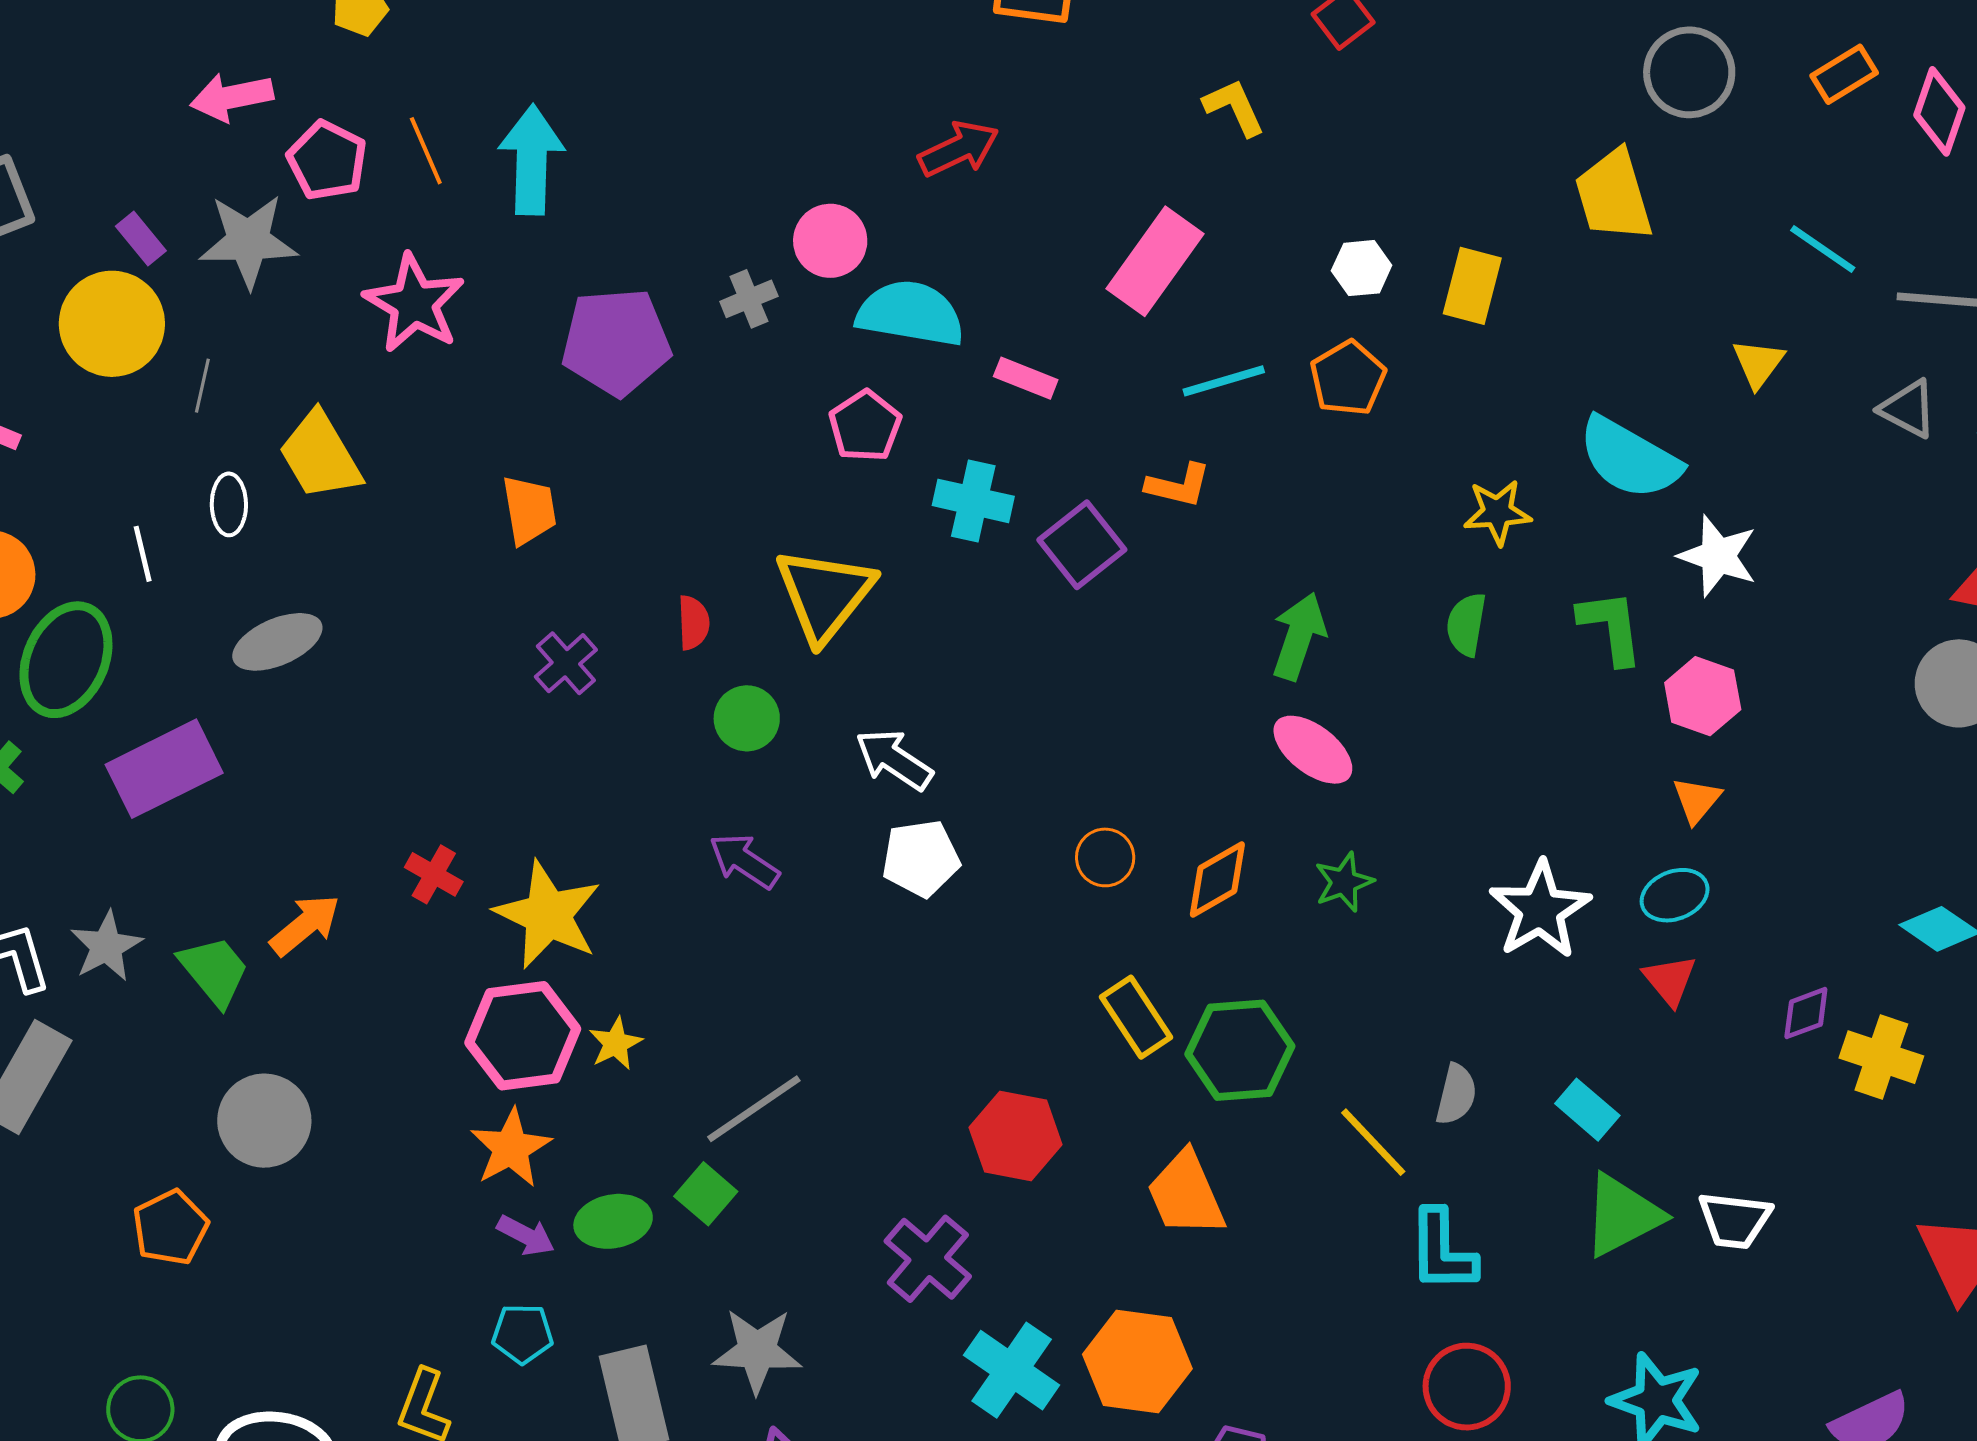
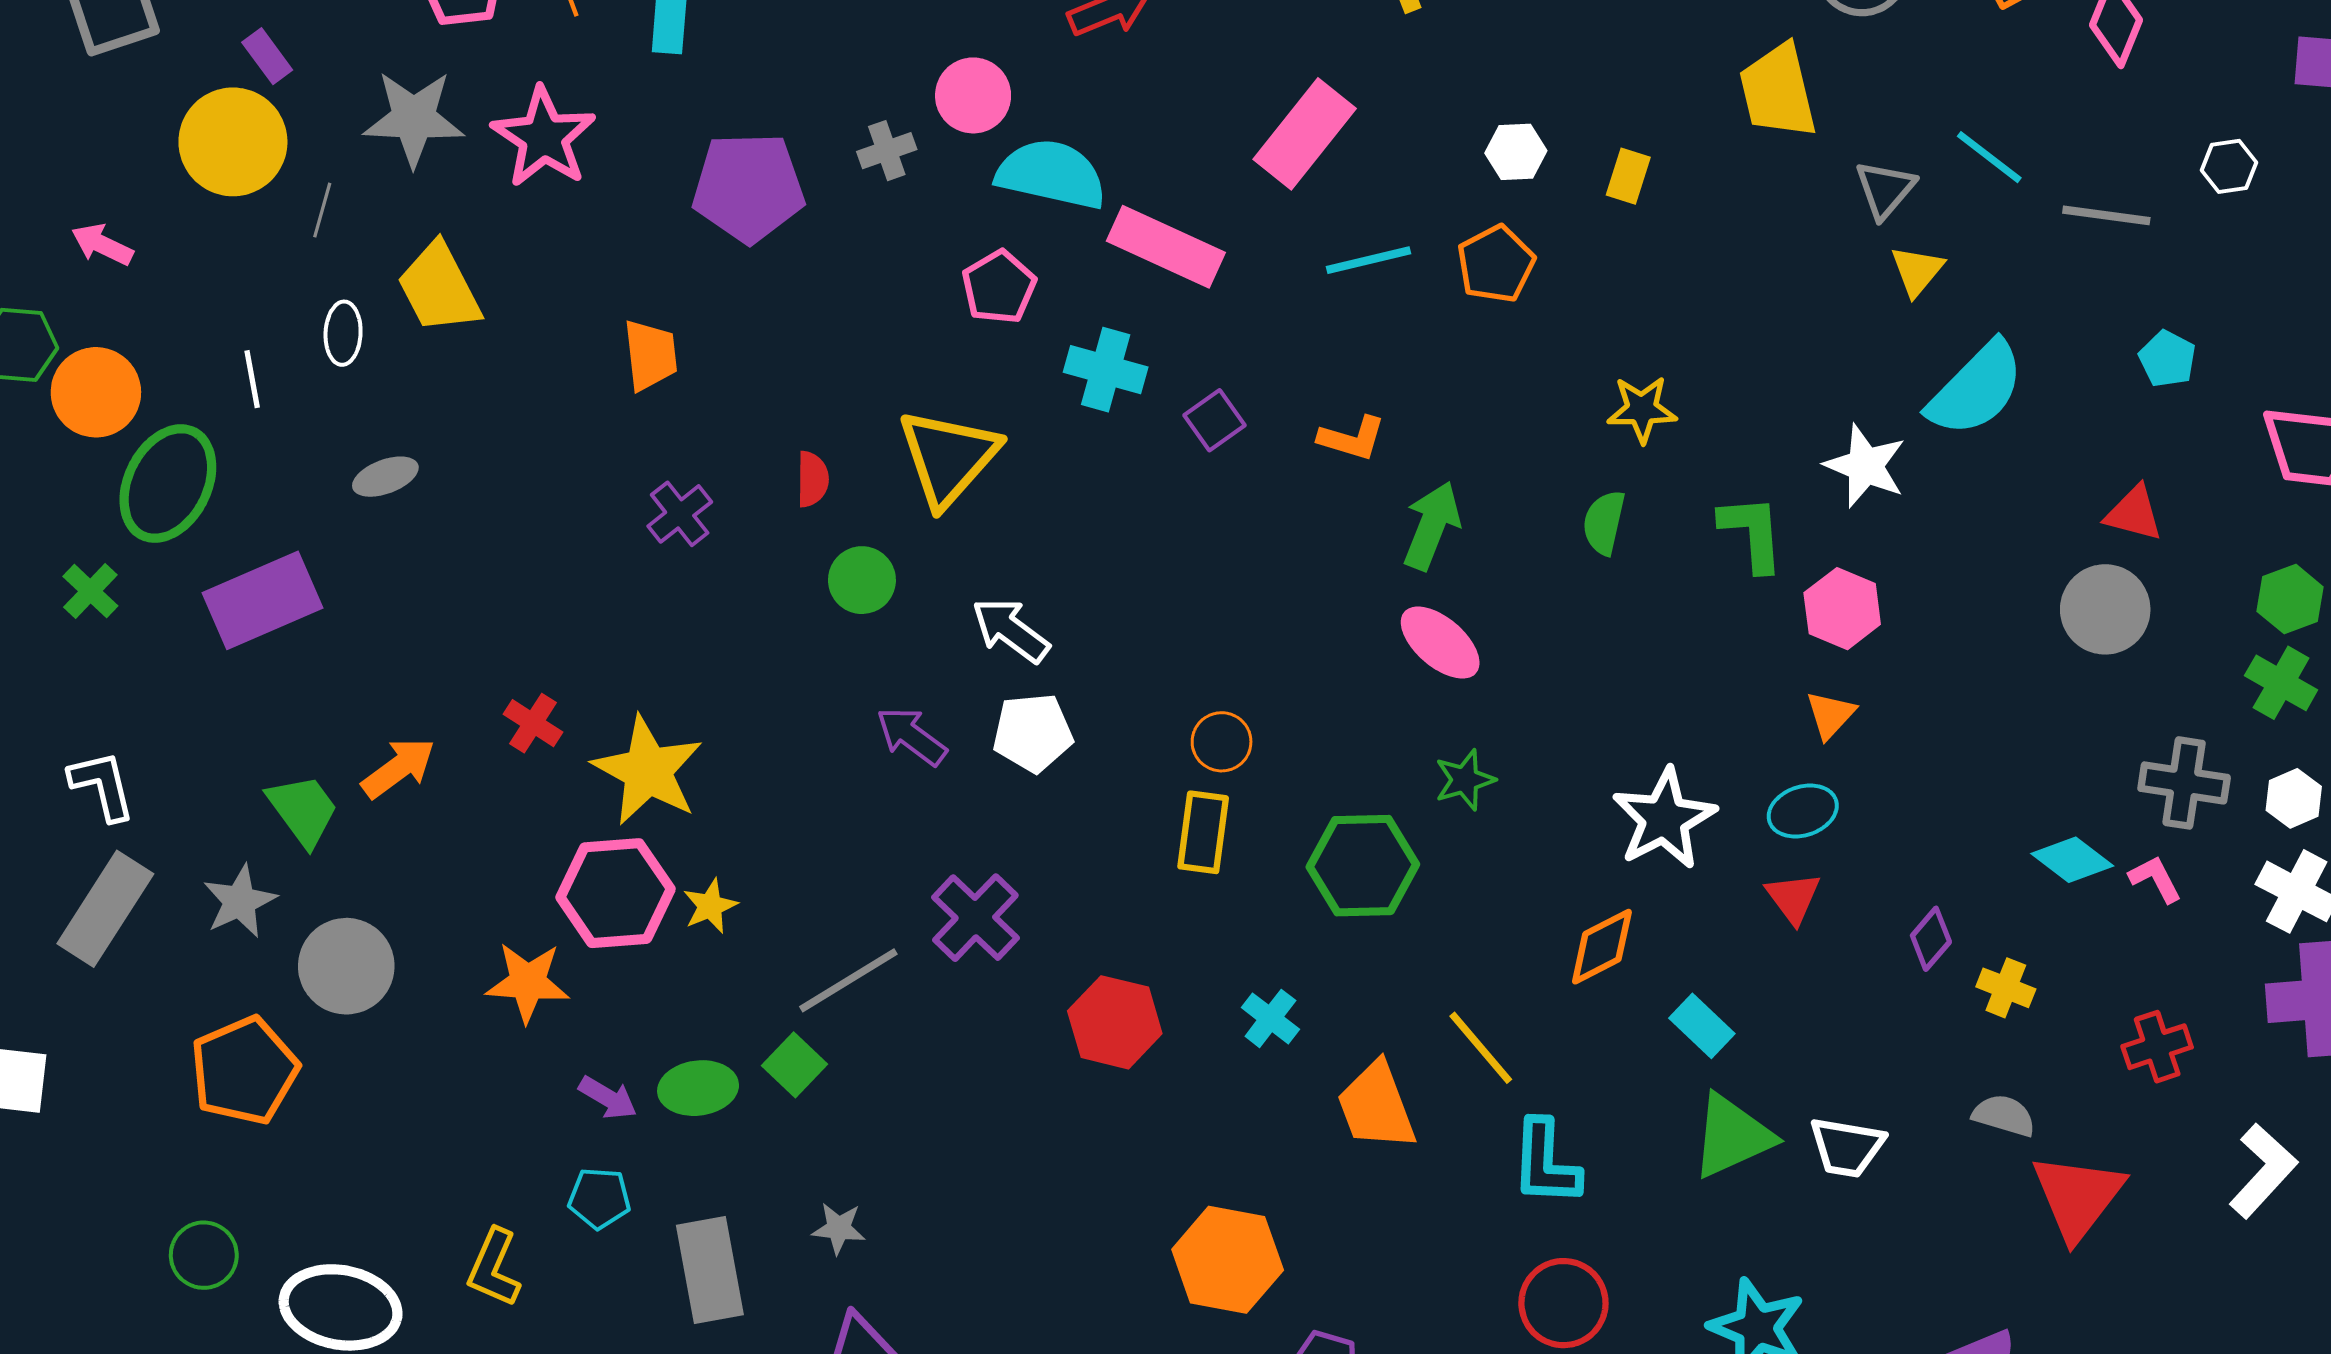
gray star: (248, 241) -> (414, 118), moved
yellow rectangle: (1472, 286) -> (1628, 176), size x0.7
pink rectangle: (1026, 378) -> (1166, 247), size x1.8
gray triangle: (1908, 409) -> (1885, 189), moved, turned 40
cyan semicircle: (1630, 458) -> (1976, 389), moved, turned -78
orange L-shape: (1178, 485) -> (1352, 438), moved
purple square: (1082, 545) -> (1215, 420), size x0.7
gray ellipse: (277, 642) -> (385, 477), size x0.7
purple arrow: (744, 861) -> (911, 736), moved
orange diamond: (1217, 880) -> (1602, 947), moved
gray star: (106, 946) -> (240, 901), moved
purple diamond: (1806, 1013) -> (1931, 939), turned -32
yellow rectangle: (1136, 1017) -> (1203, 832), moved, turned 38
green hexagon: (1240, 1050) -> (1363, 866), moved
yellow cross: (1881, 1057) -> (2006, 988), size x0.7
gray semicircle: (1456, 1094) -> (2004, 1115), moved, turned -90
orange star: (511, 1148) -> (528, 982), moved, turned 30
orange trapezoid: (1186, 1194) -> (1376, 1106), moved
orange pentagon: (170, 1227) -> (244, 1071), size x1.4
purple cross: (928, 1259) -> (975, 918), moved
gray star: (757, 1351) -> (839, 1228), size x0.6
cyan cross: (1012, 1370) -> (1270, 1018), moved, size x0.6

